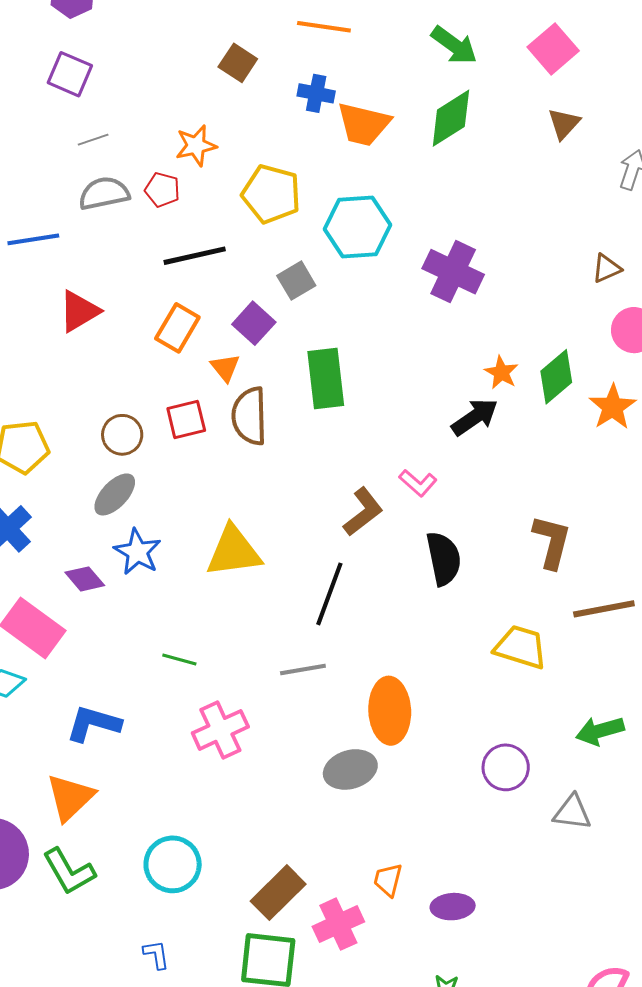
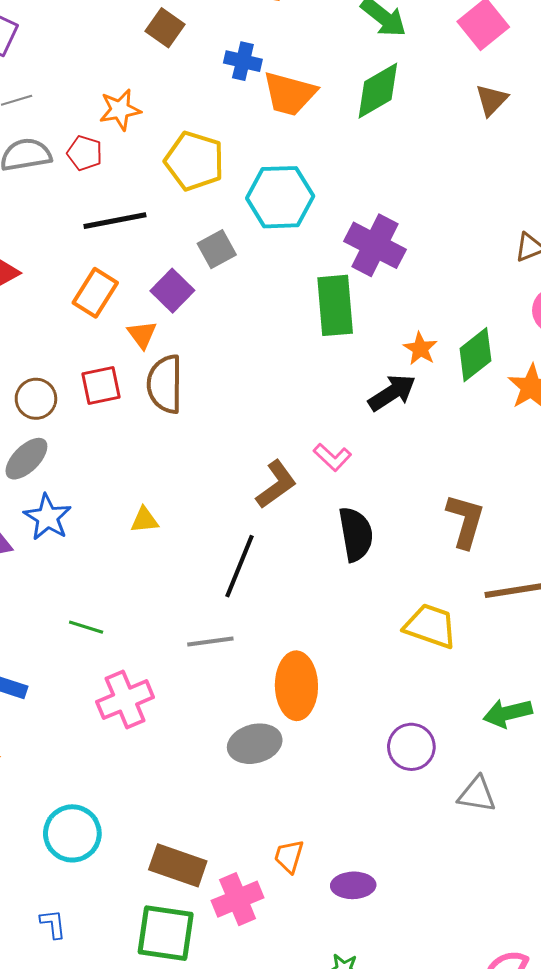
green rectangle: (326, 378) -> (335, 305), moved
yellow triangle: (234, 551) -> (144, 520), size x0.5
brown rectangle: (278, 893) -> (178, 865), turned 62

